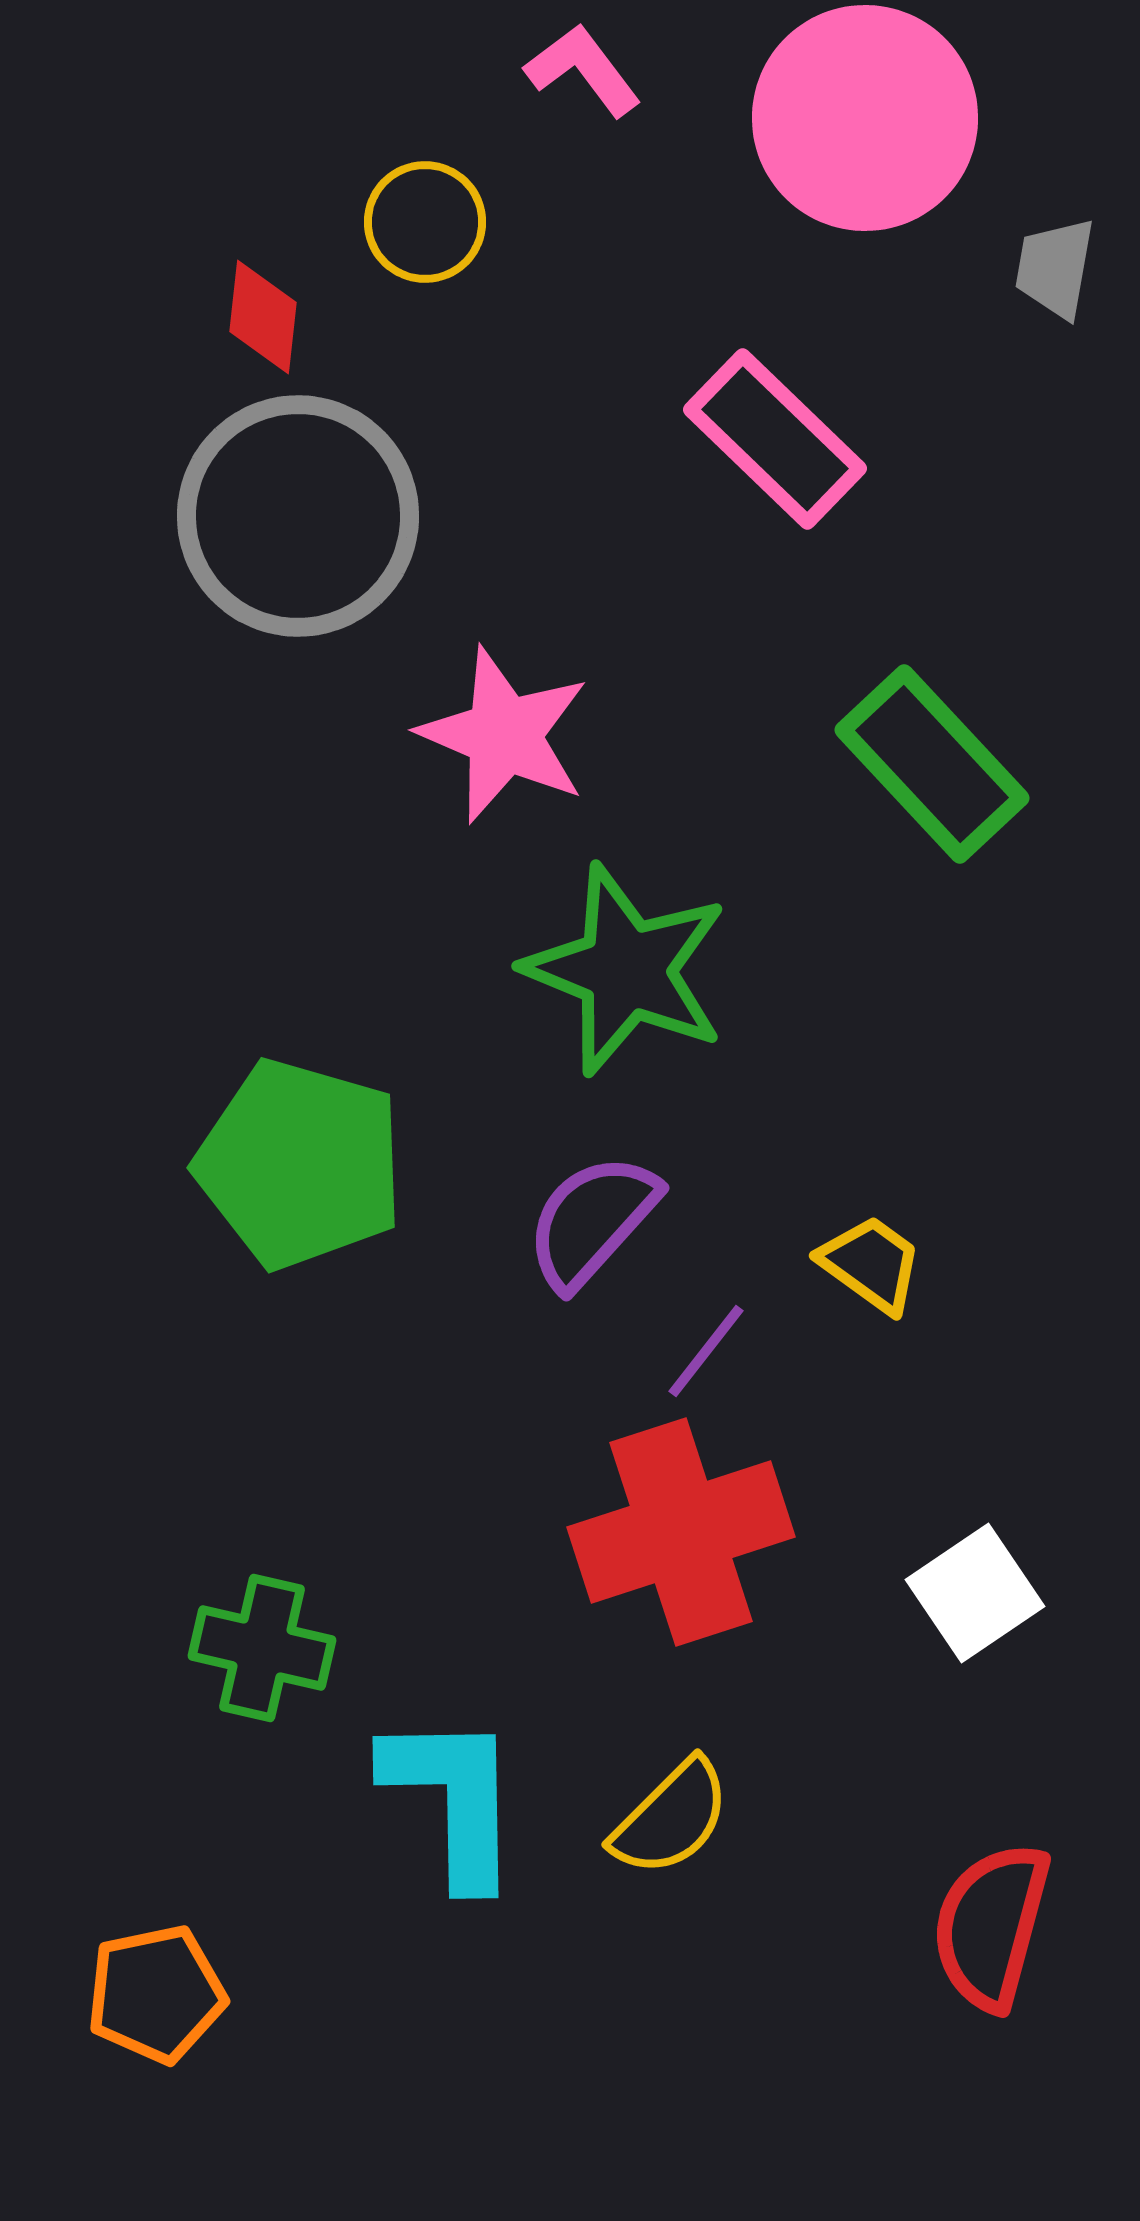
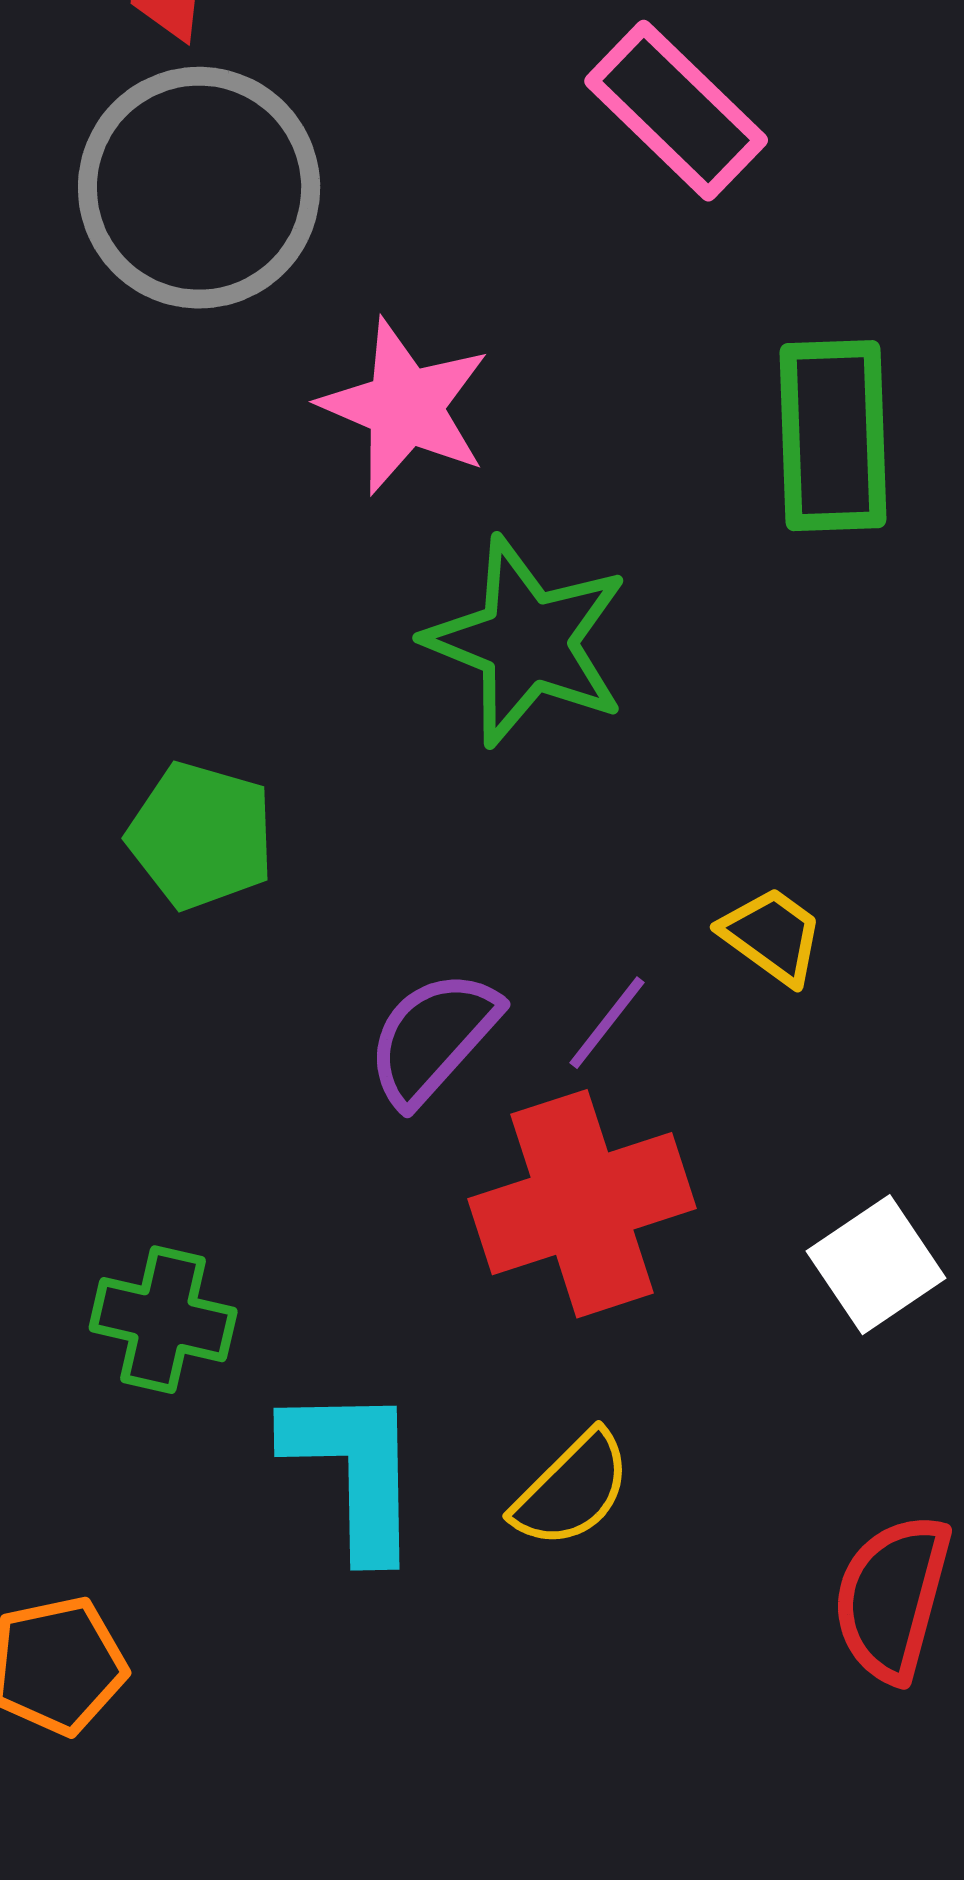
green rectangle: (932, 764) -> (833, 436), turned 41
green pentagon: (300, 1164) -> (201, 836), size x0.7
purple semicircle: (592, 1221) -> (433, 1038), moved

